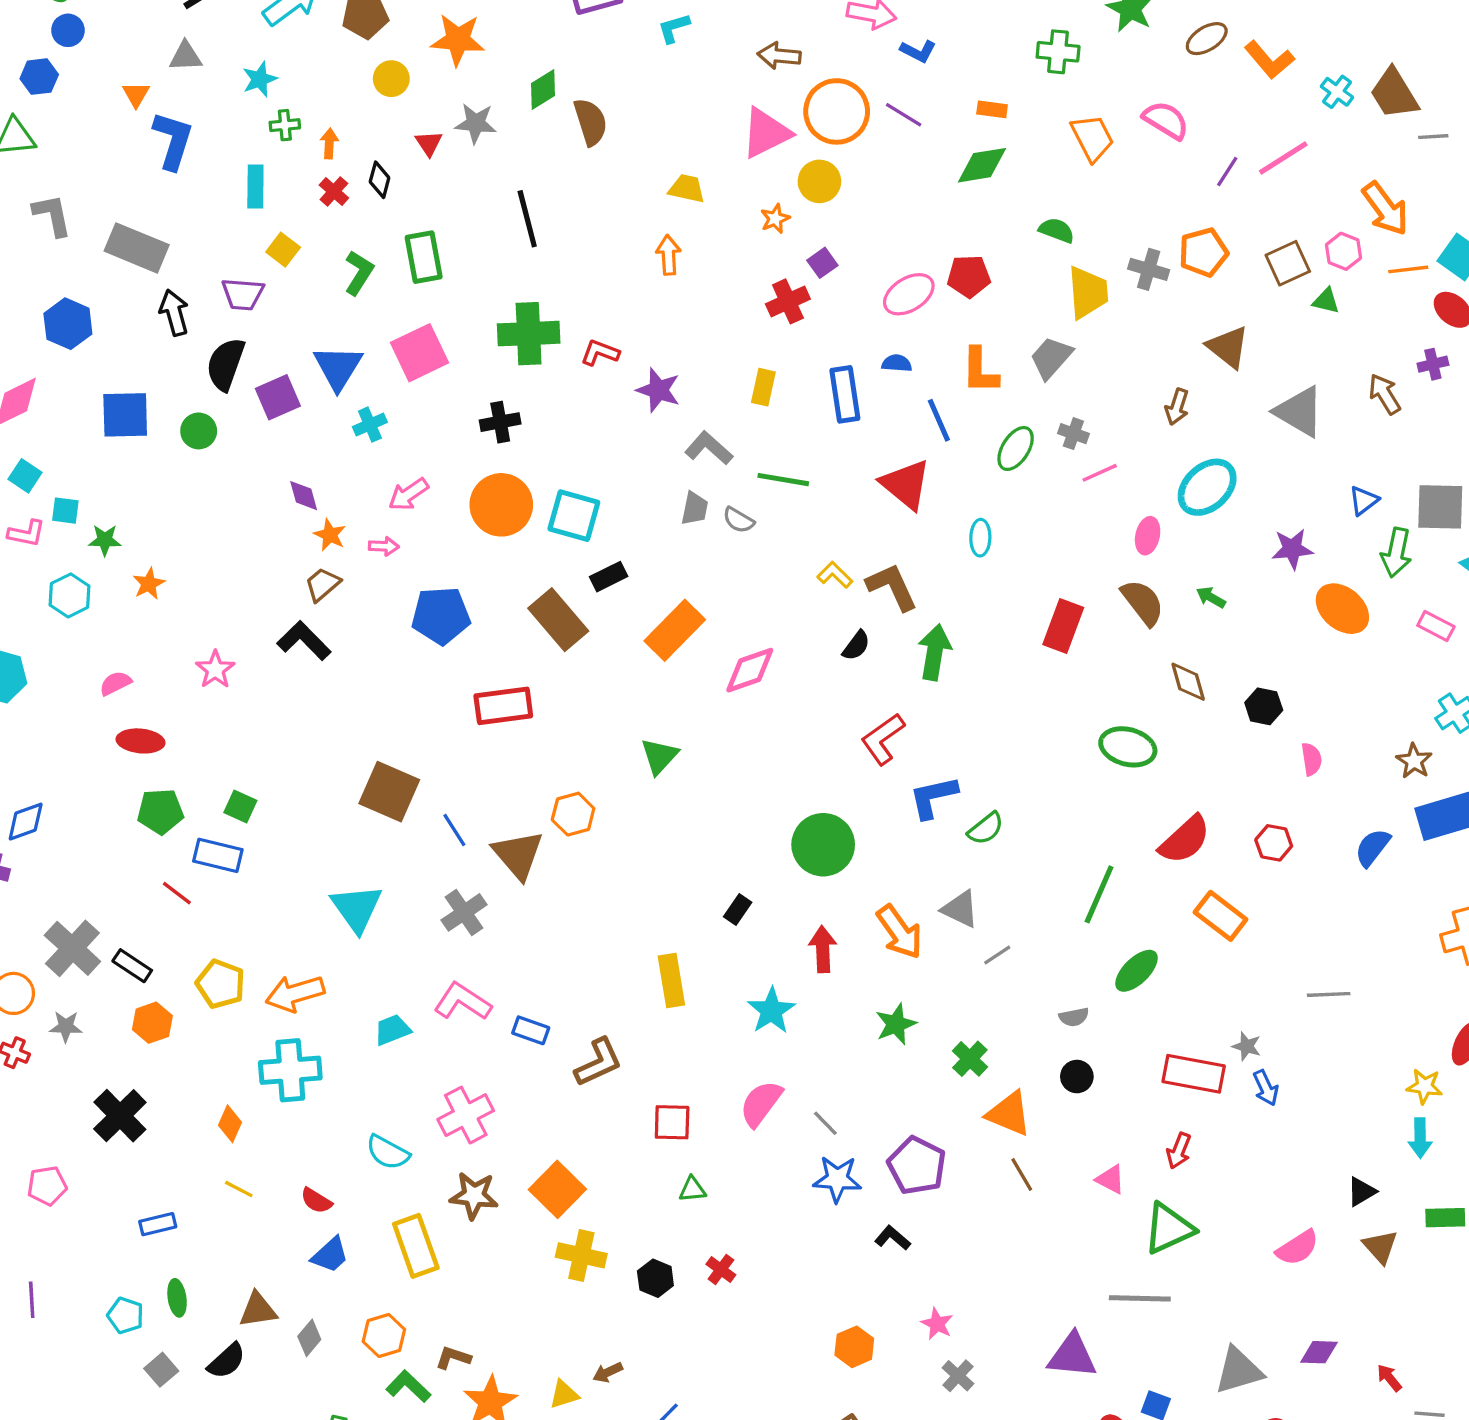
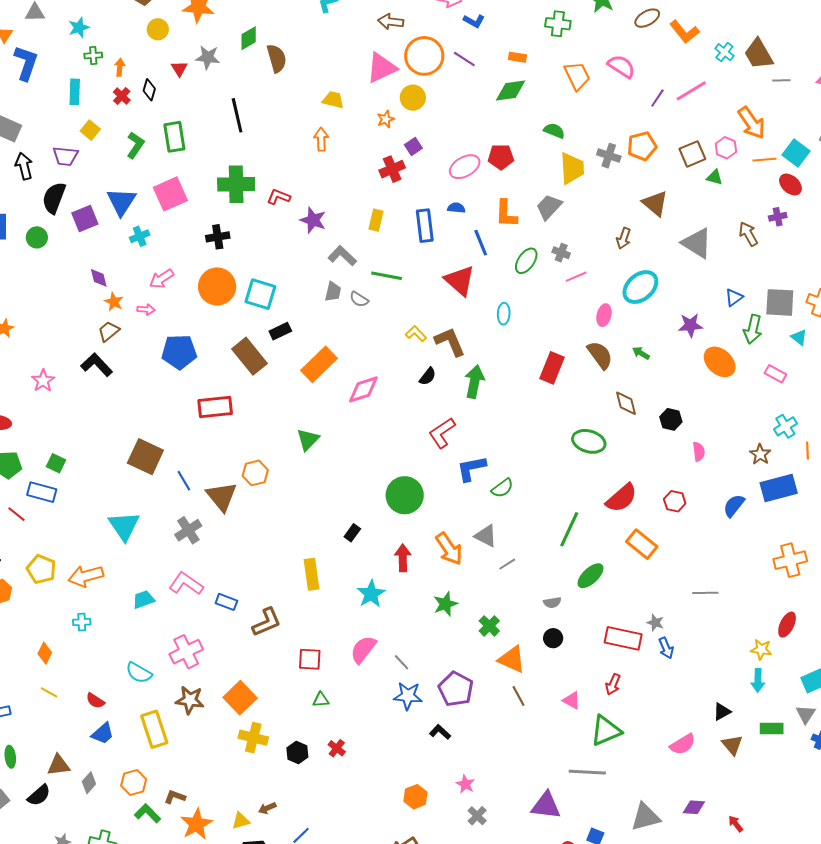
cyan cross: (290, 1070) -> (82, 622), size x0.5

